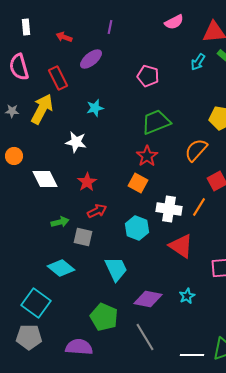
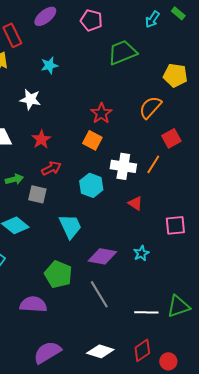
pink pentagon: (148, 76) -> (91, 20), moved
green trapezoid: (156, 122) -> (122, 52), moved
red triangle: (181, 246) -> (135, 203), size x0.6

